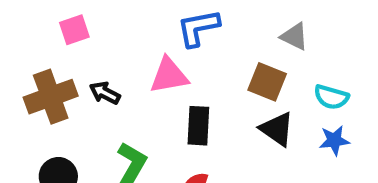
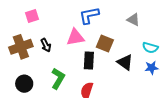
brown square: (267, 82) -> (105, 43), moved
black arrow: (105, 93) -> (46, 45), turned -144

